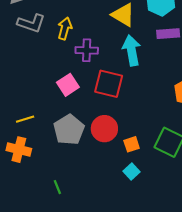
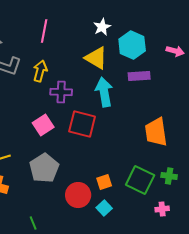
red circle: (104, 129) -> (78, 195), moved

